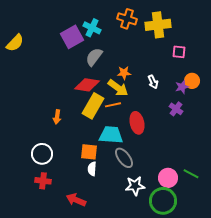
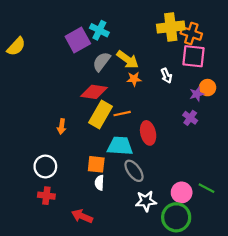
orange cross: (127, 19) -> (191, 34), moved
pink square: (179, 52) -> (193, 56), size x1.6
white arrow: (153, 82) -> (166, 76), moved
yellow arrow: (118, 88) -> (128, 59), moved

